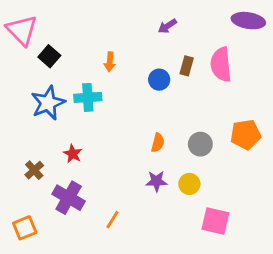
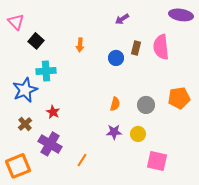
pink triangle: (22, 30) -> (16, 22), size x0.7
cyan cross: (88, 97) -> (46, 71), moved
blue star: (48, 103) -> (25, 90), moved
orange square: (25, 228) -> (18, 166), size x1.4

